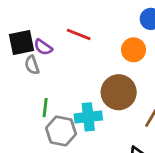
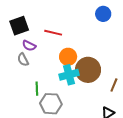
black square: (21, 42) -> (19, 26), moved
orange circle: (134, 50) -> (68, 57), moved
cyan cross: (88, 117) -> (69, 75), moved

